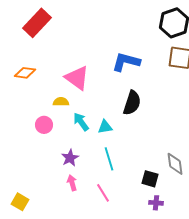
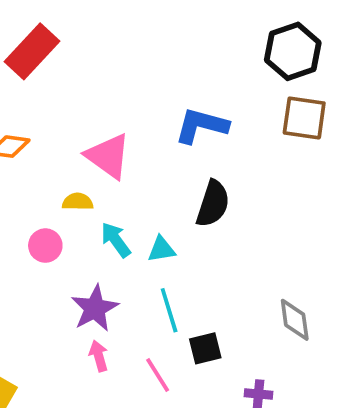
purple star: (70, 158) -> (95, 308), size x1.4
black square: (150, 179) -> (205, 348), moved, turned -30

